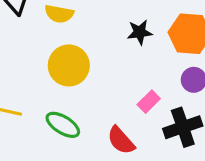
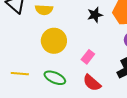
pink rectangle: (149, 102) -> (88, 57), moved

